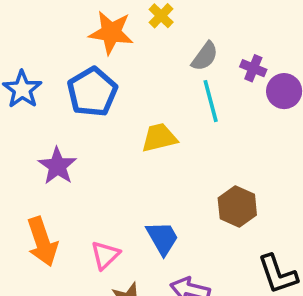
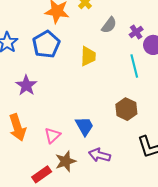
purple cross: (253, 68) -> (136, 32), turned 32
cyan line: (211, 101) -> (134, 66), moved
yellow trapezoid: (159, 138) -> (88, 56), moved, turned 105

